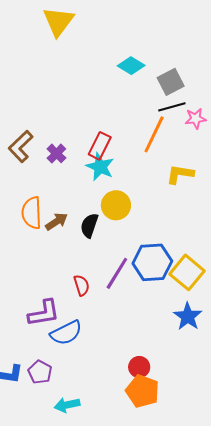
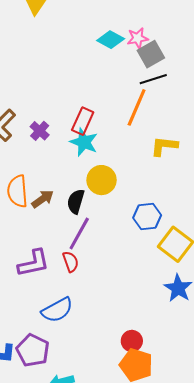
pink star: (196, 119) -> (138, 38), moved
blue hexagon: (152, 262) -> (147, 216), moved, size x0.7
purple line: (117, 273) -> (79, 233), moved
purple L-shape: (44, 313) -> (34, 263), moved
purple pentagon: (40, 372) -> (33, 350), size x1.4

